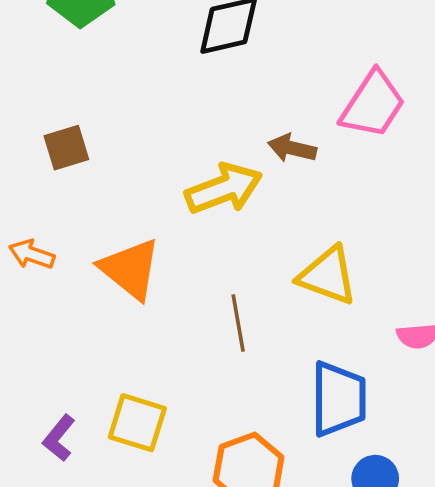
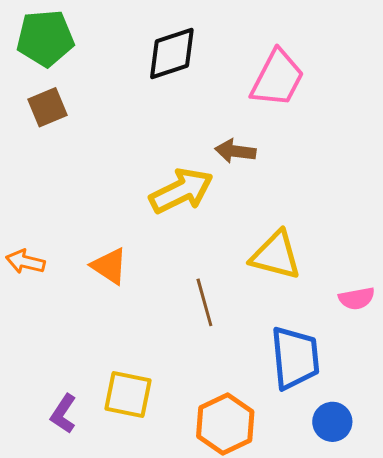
pink trapezoid: (373, 104) -> (277, 78), moved
brown square: (66, 148) -> (47, 107), moved
orange triangle: (130, 269) -> (109, 266), size x0.7

